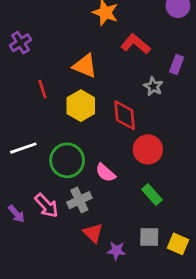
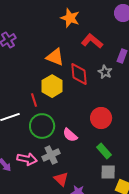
red line: (42, 89) -> (34, 100), moved
red diamond: (125, 115) -> (79, 74), moved
pink arrow: (47, 206) -> (27, 159), turned -36
gray square: (149, 237) -> (108, 172), moved

